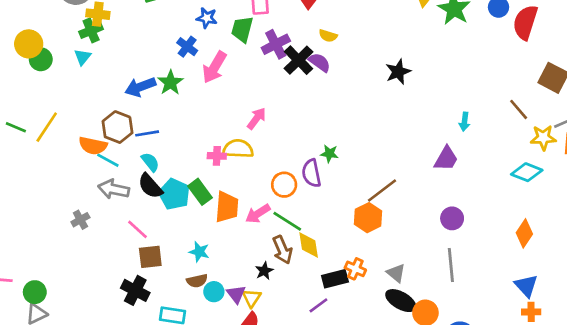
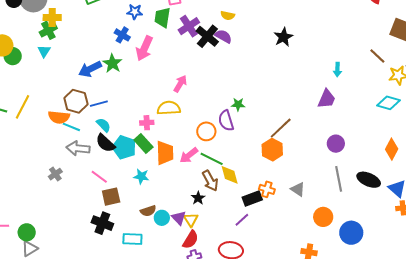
pink cross: (217, 156) -> (147, 123), moved
cyan star: (199, 252) -> (141, 176), moved
black ellipse: (401, 301) -> (369, 180), moved

